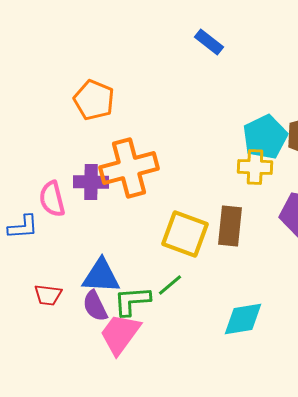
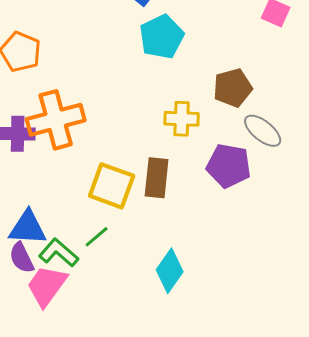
cyan pentagon: (265, 137) -> (162, 37), moved
green L-shape: (132, 301) -> (59, 253), turned 45
cyan diamond: (243, 319) -> (170, 271), turned -45

